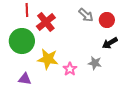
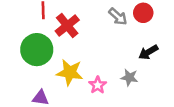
red circle: (107, 20) -> (143, 13), moved

